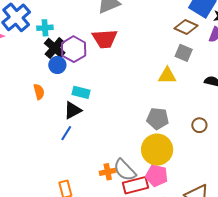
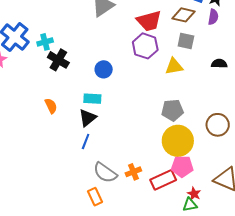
red trapezoid: (105, 39) -> (149, 21), moved
purple hexagon: (74, 49) -> (145, 46), moved
blue circle: (57, 65) -> (104, 69), moved
brown circle: (199, 125) -> (218, 125), moved, size x1.5
gray semicircle: (125, 170) -> (105, 173), moved

